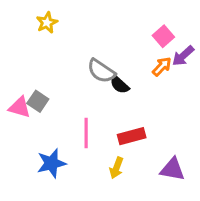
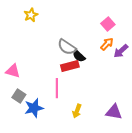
purple arrow: (183, 56) -> (121, 51), moved
gray square: (38, 101) -> (19, 96), moved
red rectangle: (132, 136) -> (70, 66), moved

